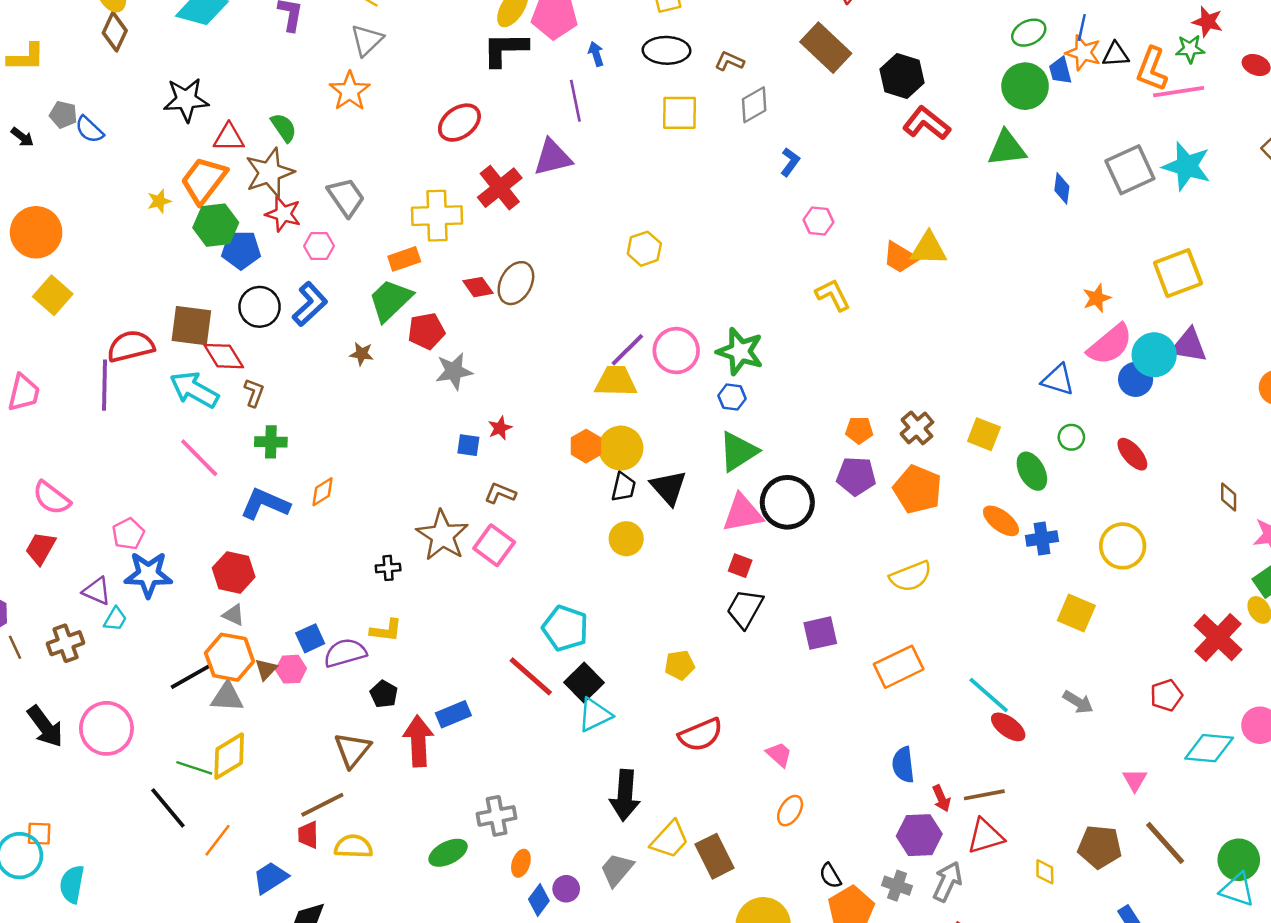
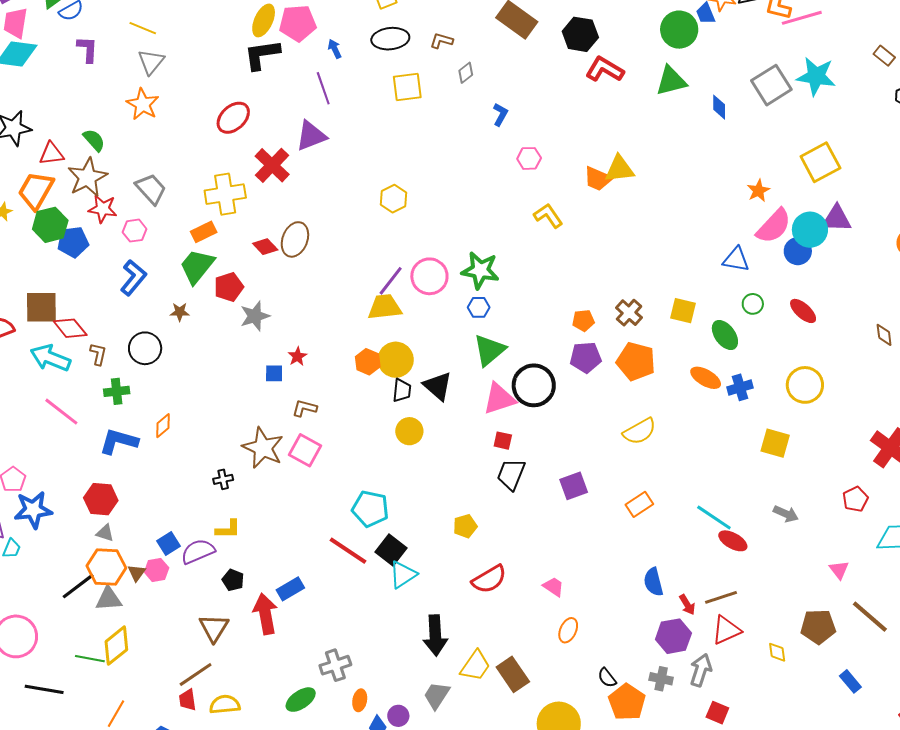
gray diamond: (754, 105) -> (466, 73), size x0.7
black circle: (260, 307) -> (145, 348), moved
orange rectangle: (899, 667) -> (639, 504), size x0.7
black line: (168, 808) -> (44, 689), moved, turned -33

